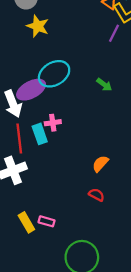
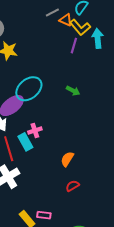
orange semicircle: (100, 164) -> (67, 159), moved
red semicircle: (97, 195) -> (73, 186), moved, turned -48

